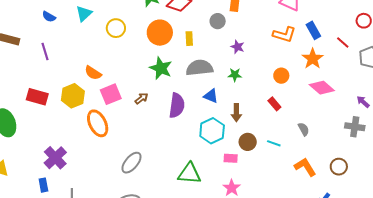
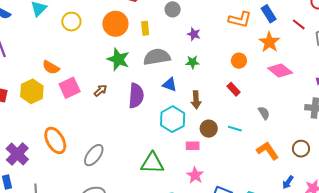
orange ellipse: (98, 123) -> (55, 140), moved

